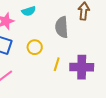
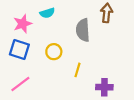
purple cross: (82, 67) -> (104, 87), moved, size x0.7

